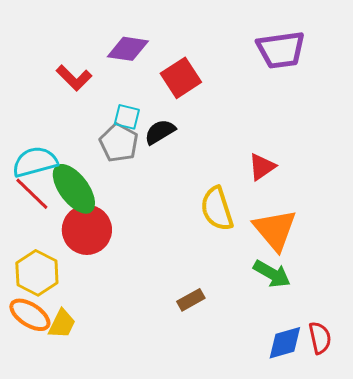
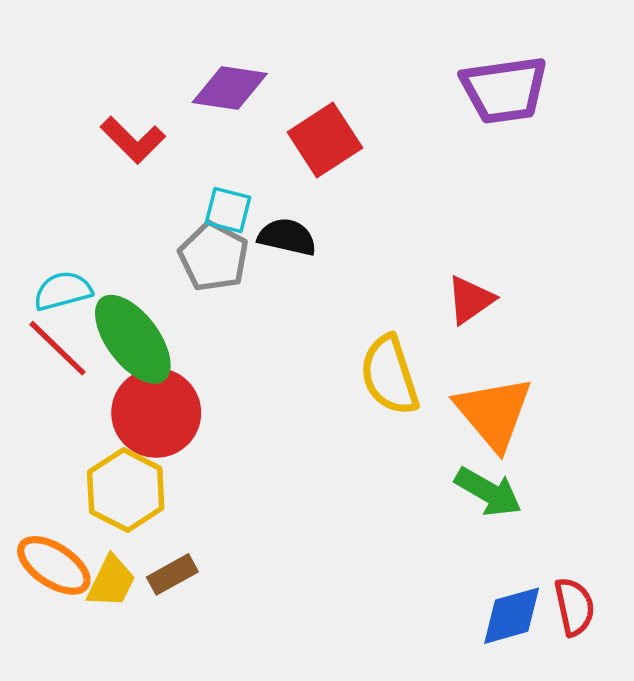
black semicircle: (160, 132) -> (287, 237), turned 44
cyan semicircle: (35, 162) -> (63, 291), size x0.7
yellow hexagon: (37, 273) -> (126, 490), moved
brown rectangle: (191, 300) -> (172, 574), moved

